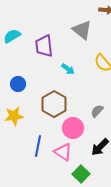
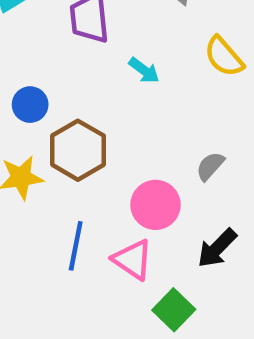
brown hexagon: (54, 104) -> (78, 150), moved

